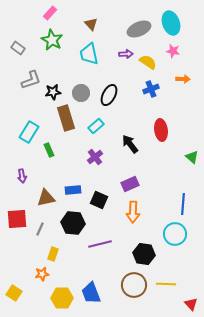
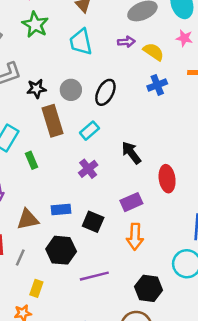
red ellipse: (161, 130) -> (167, 179), moved

